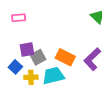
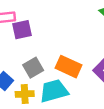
purple square: (27, 49) -> (22, 30), moved

